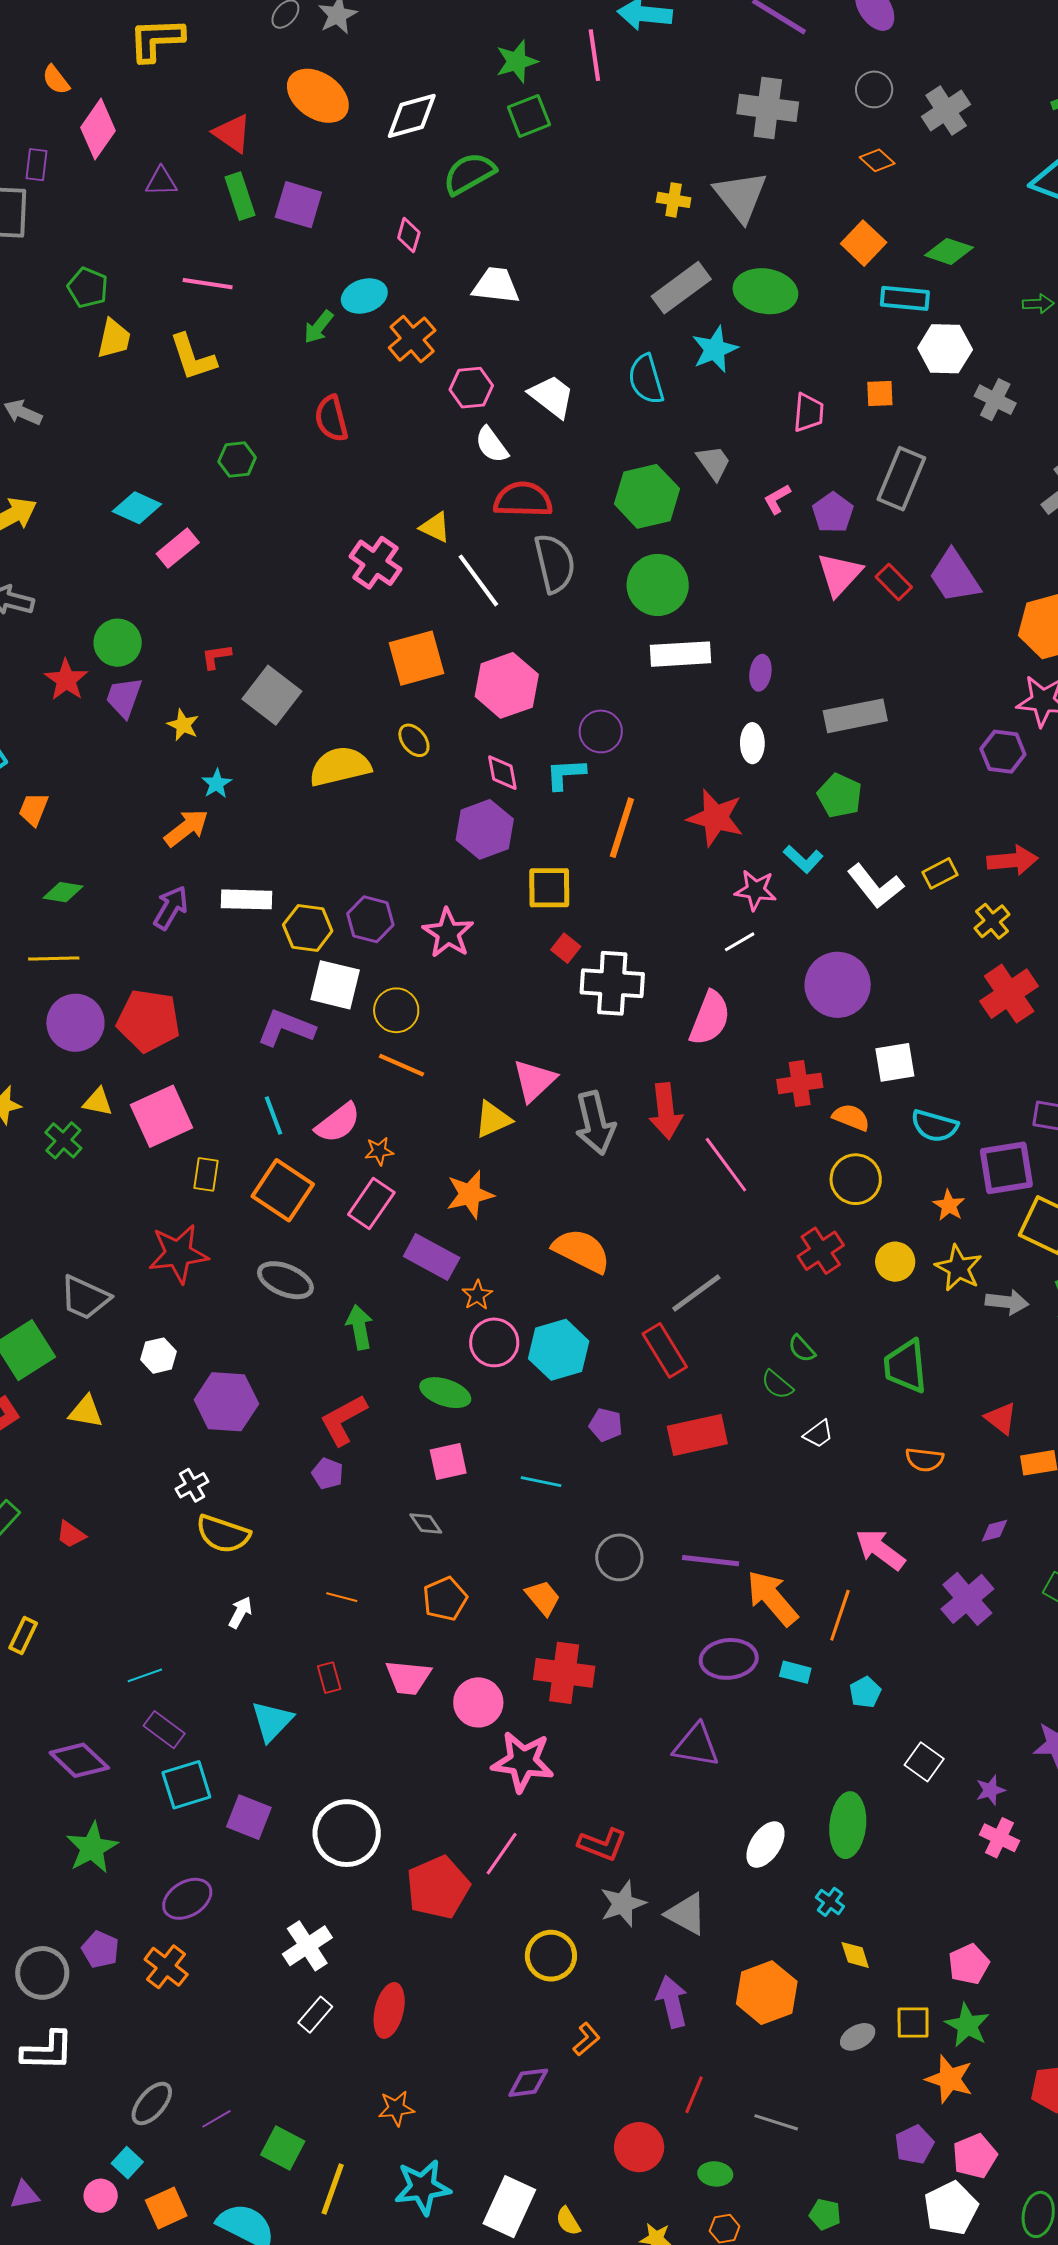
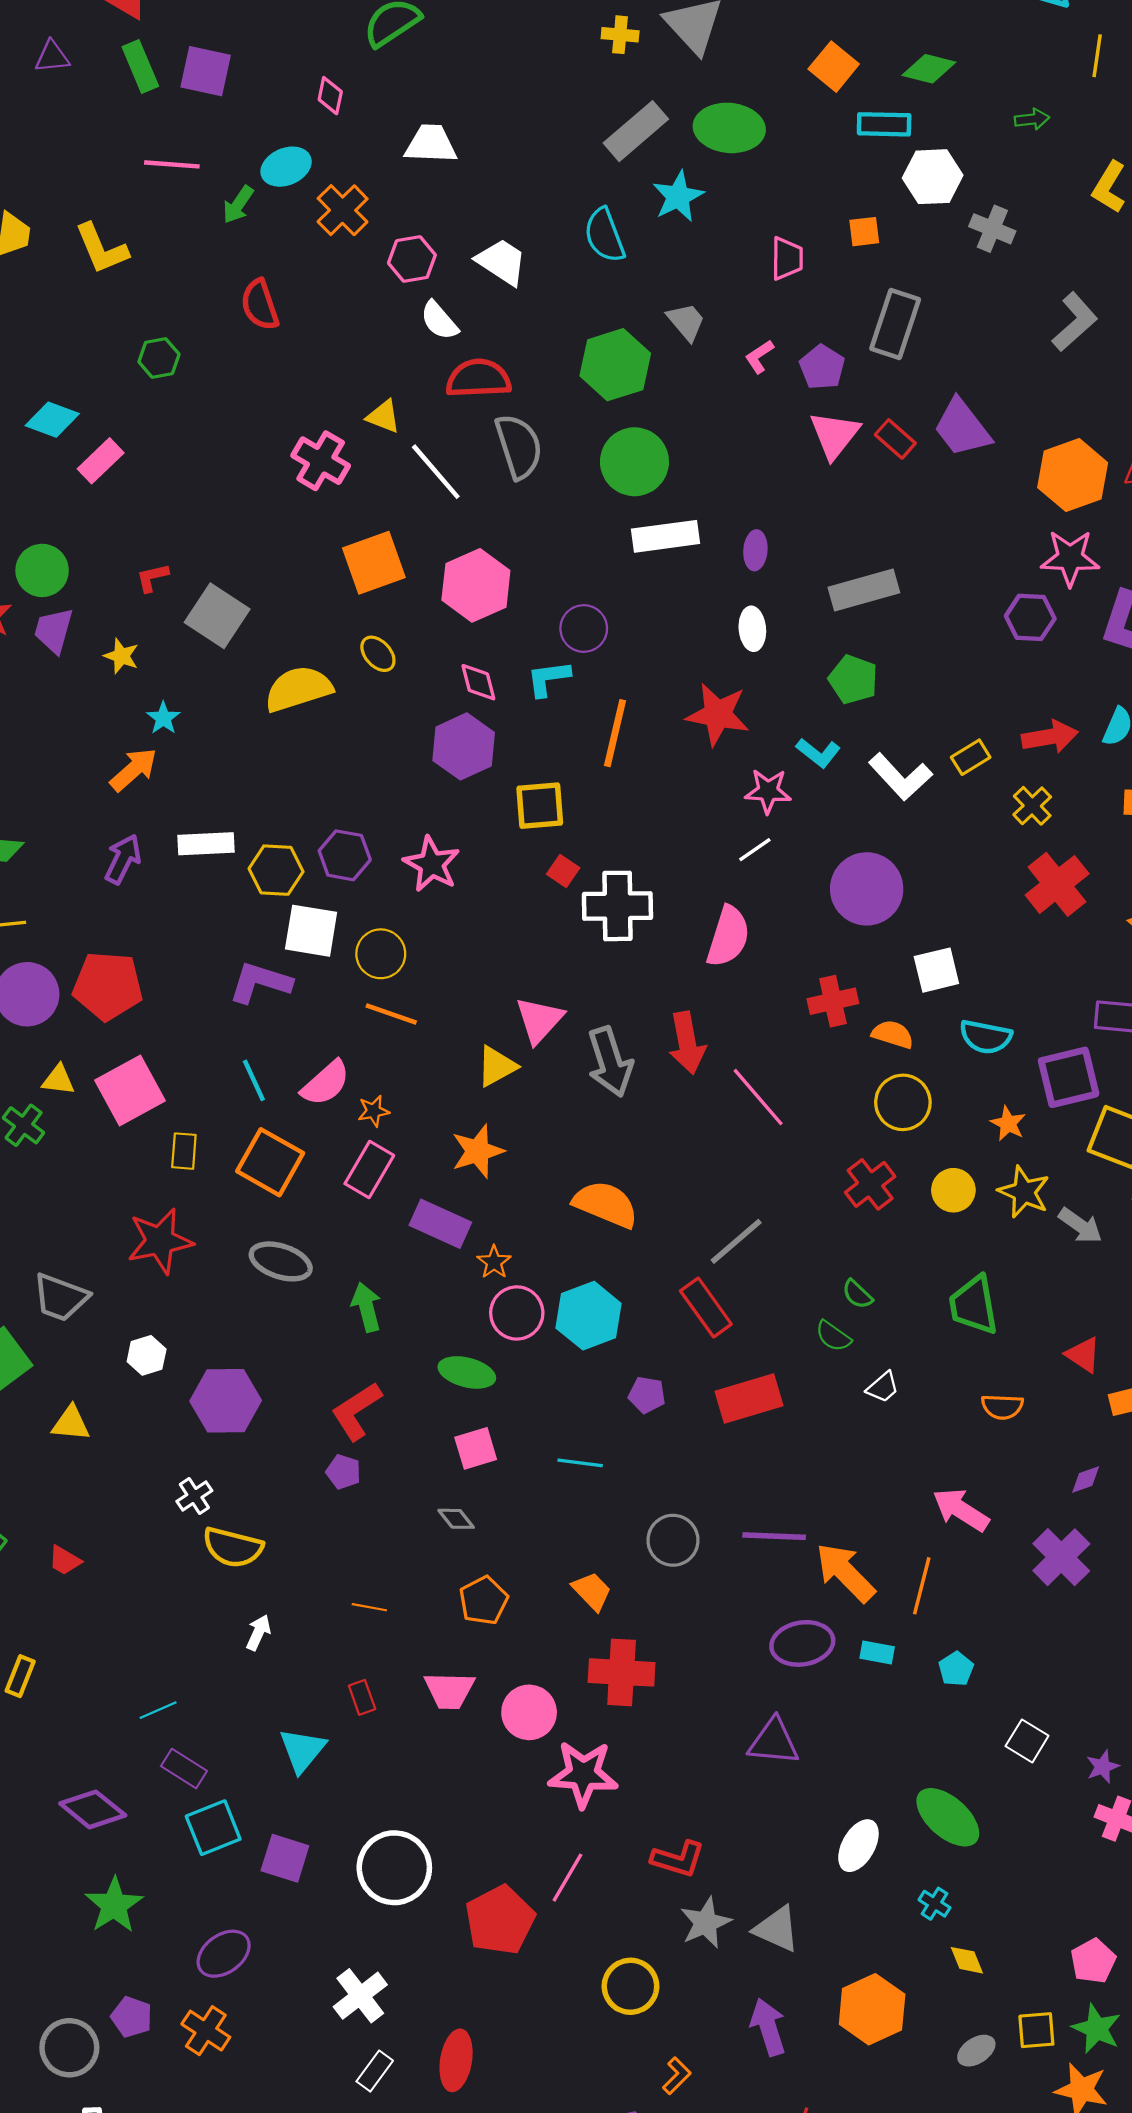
pink line: (208, 284) -> (172, 164), moved
gray arrow: (1007, 1302) -> (1080, 1226), turned 33
green ellipse: (848, 1825) -> (948, 1817), turned -50

